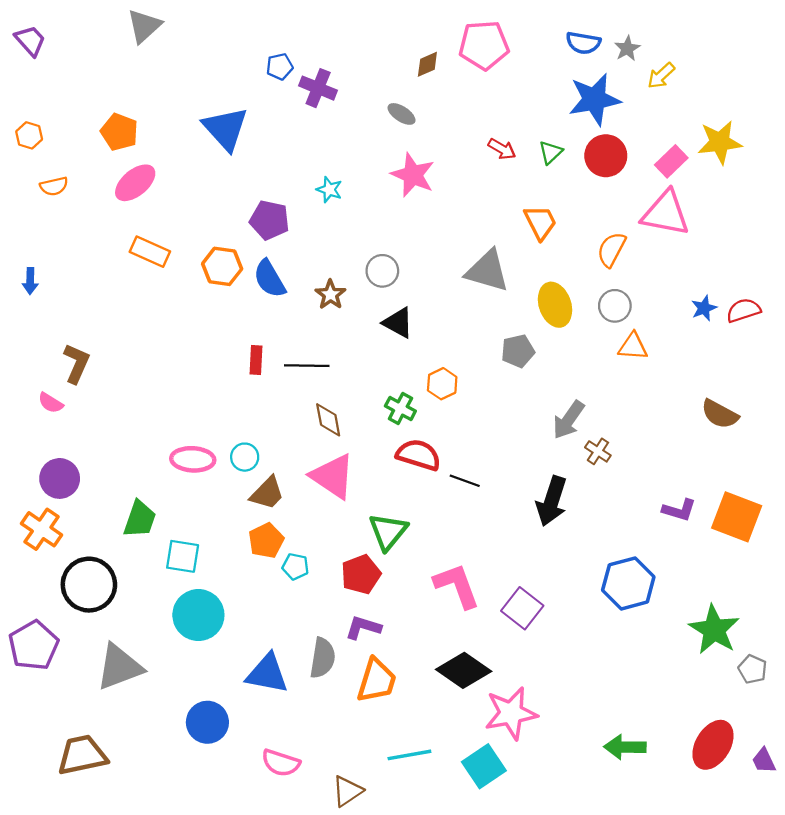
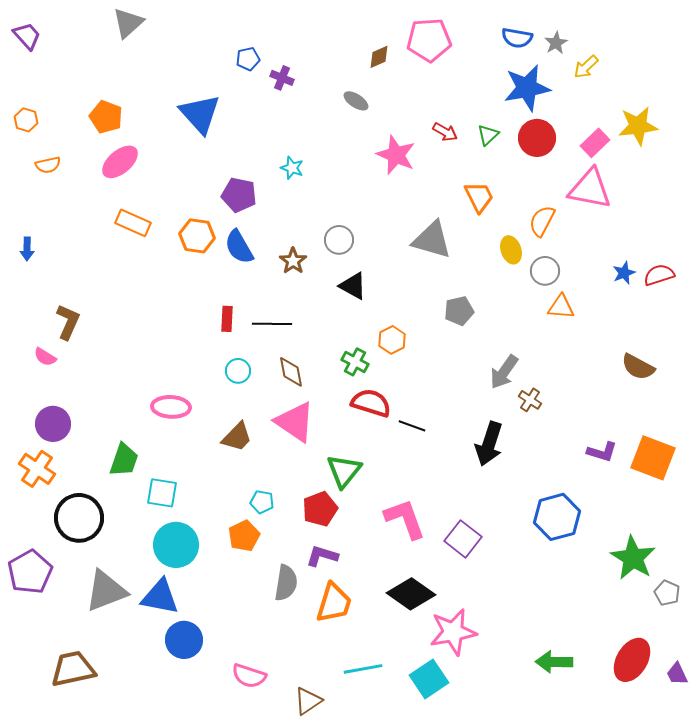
purple cross: (318, 88) -> (282, 78), size x0.7
pink star: (413, 175) -> (396, 155), moved
yellow ellipse: (555, 305) -> (511, 250), moved, size x0.7
cyan circle: (245, 457) -> (238, 371), moved
orange pentagon: (266, 541) -> (244, 536), moved
blue triangle: (267, 674) -> (160, 597), moved

